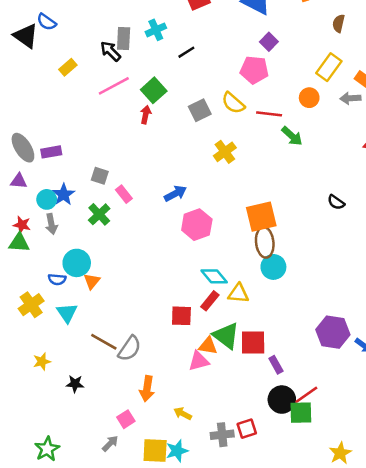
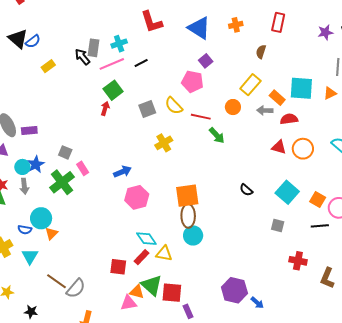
blue semicircle: (47, 22) -> (33, 41), moved, turned -77
pink line: (114, 86) -> (112, 64), moved
green cross: (99, 214) -> (62, 182), size x1.4

